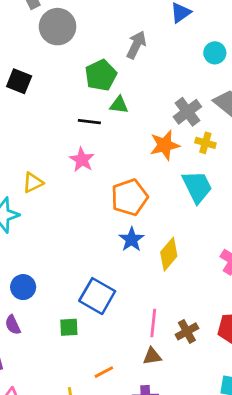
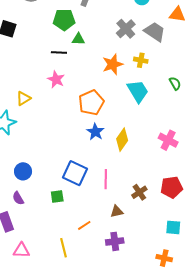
green pentagon: (101, 75) -> (64, 20), turned 30
gray cross: (187, 112) -> (126, 29), moved
pink line: (153, 323) -> (106, 179), moved

